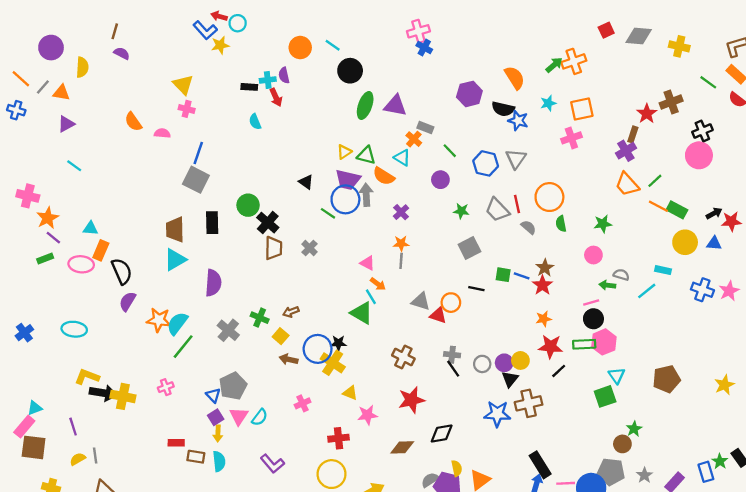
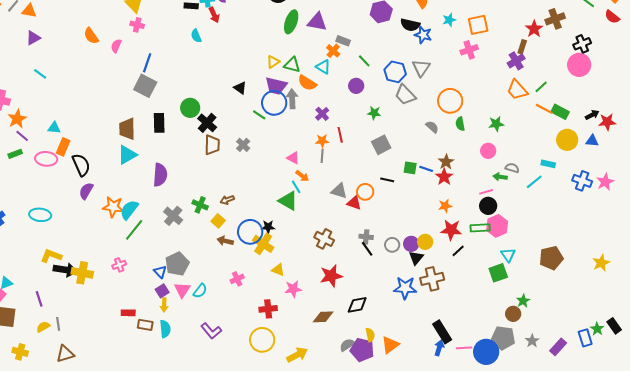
pink semicircle: (162, 133) -> (116, 46), turned -72
red line: (517, 204) -> (340, 135), moved
gray trapezoid: (497, 210) -> (405, 95), moved

